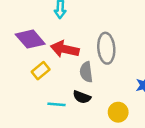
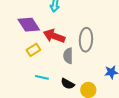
black semicircle: (82, 97) -> (68, 84), moved

